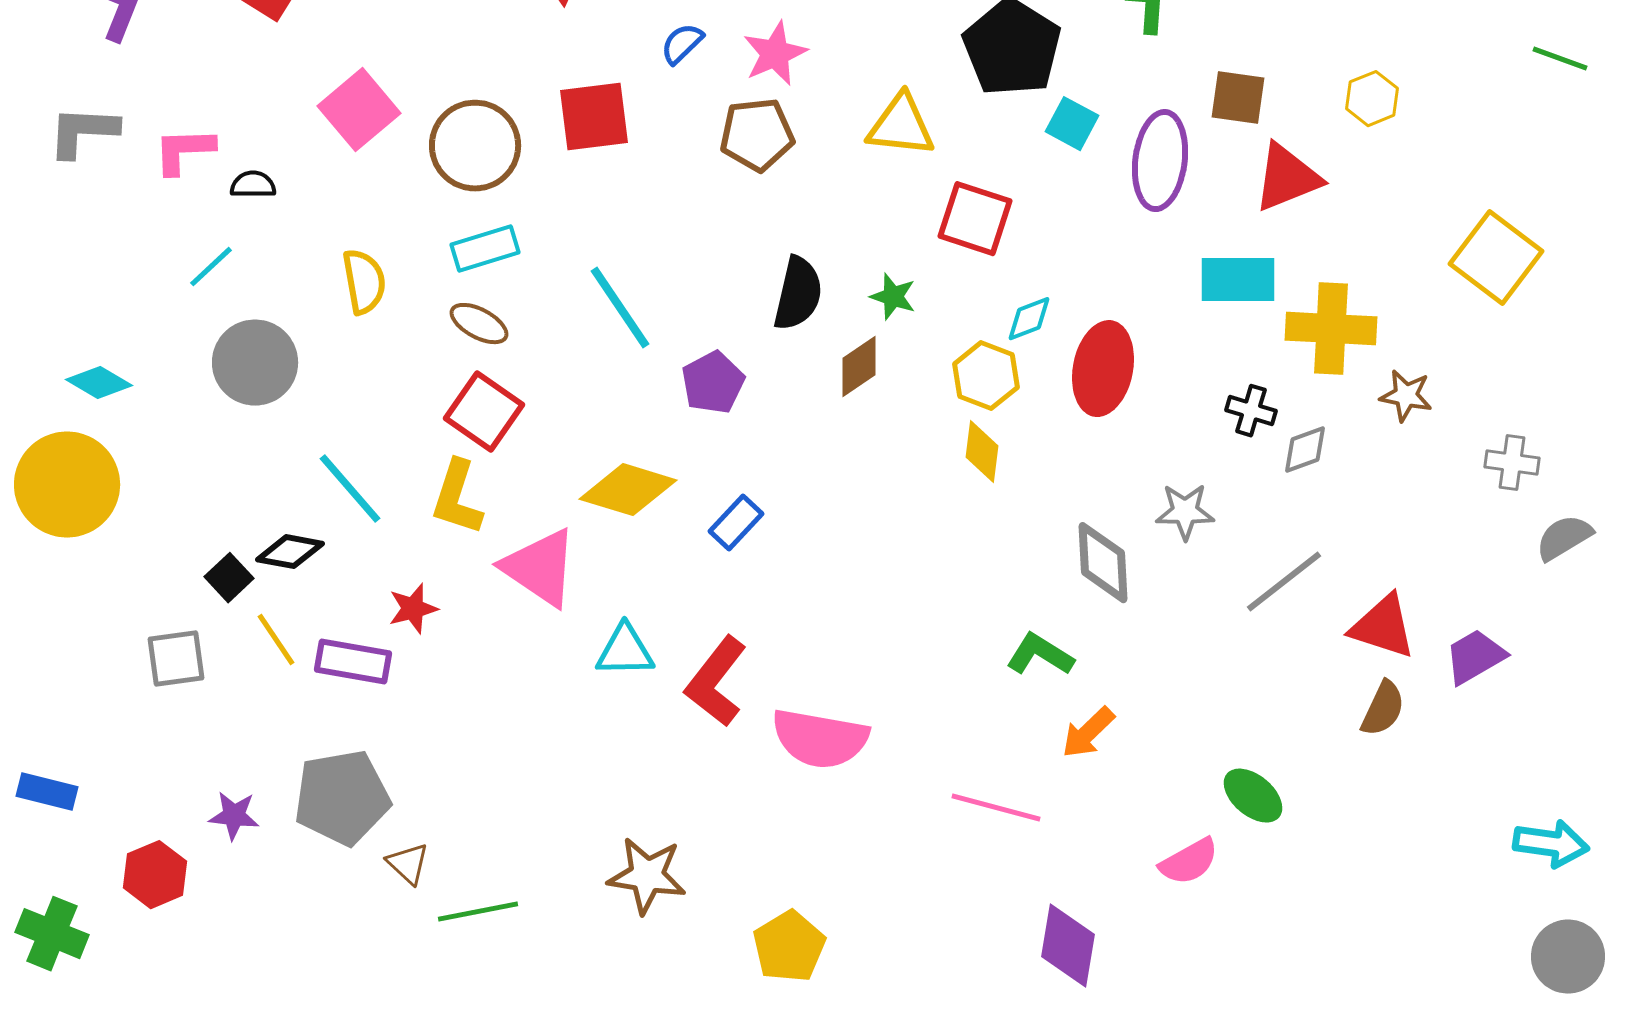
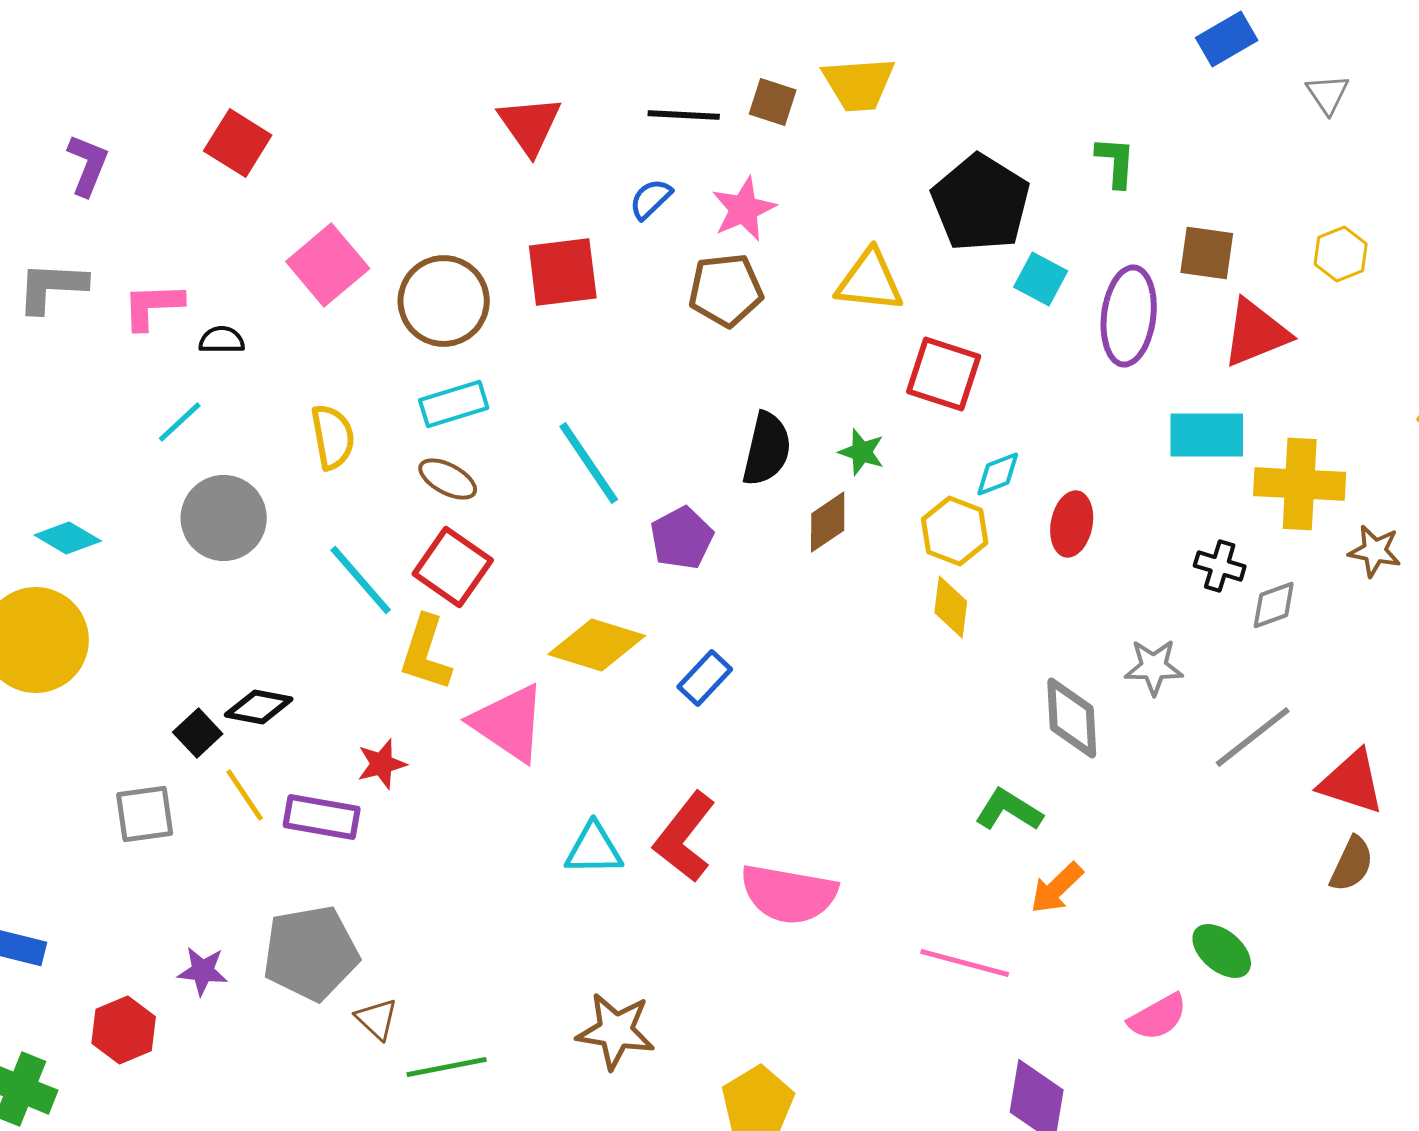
red ellipse: (1103, 369) -> (1072, 524), size x0.7
cyan line: (350, 489) -> (361, 580), moved
cyan triangle: (625, 651) -> (594, 849), moved

